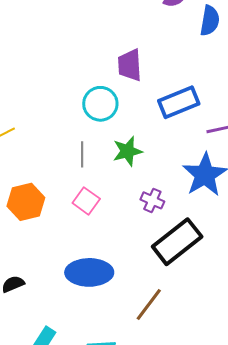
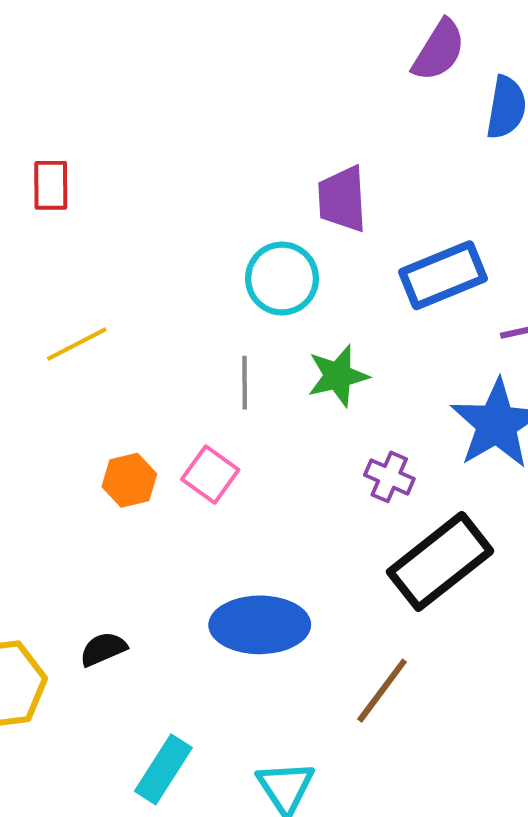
pink square: (86, 201) -> (210, 475), moved
orange hexagon: (26, 202) -> (129, 480), size x0.7

